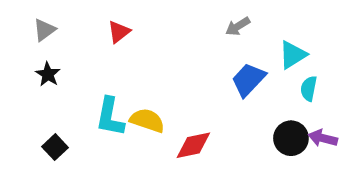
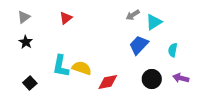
cyan triangle: (293, 55) -> (154, 22), moved
black circle: (291, 138) -> (152, 79), moved

